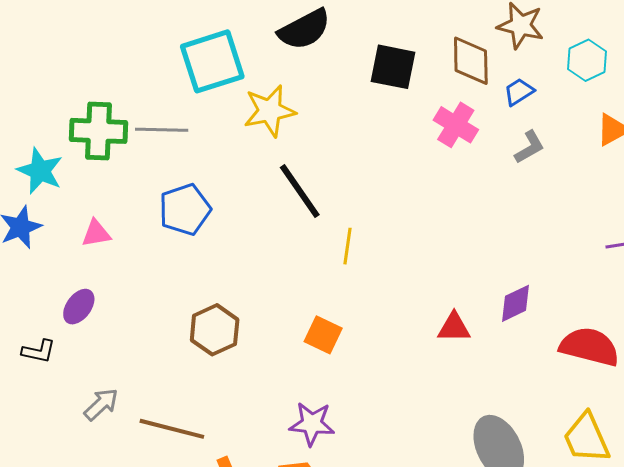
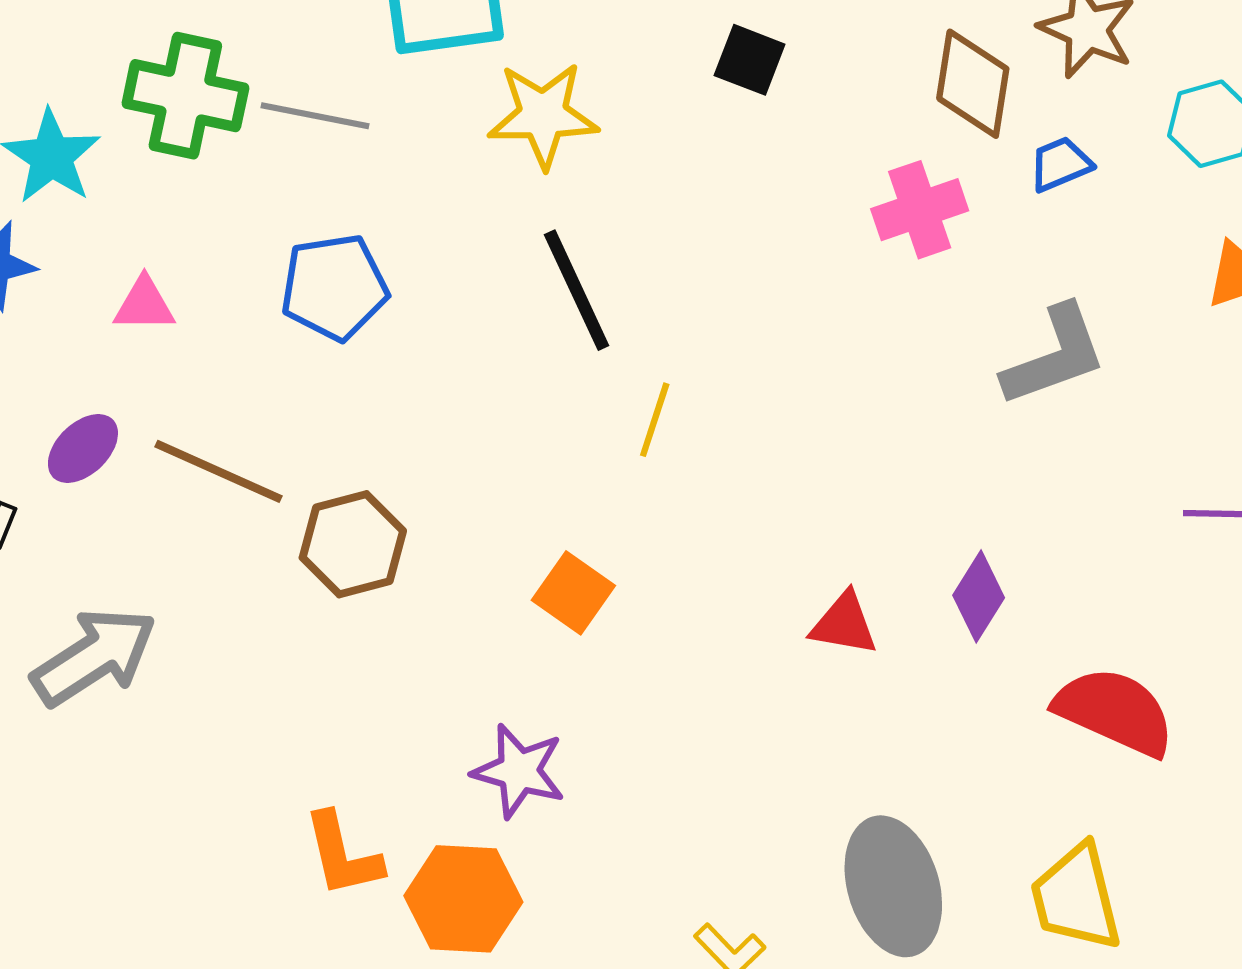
black square: (393, 67) -> (750, 60), moved, size x0.7
pink cross: (456, 125) -> (920, 210), turned 30
gray L-shape: (529, 147) -> (1055, 356), moved, size x1.6
purple diamond: (516, 303) -> (979, 596), turned -42
gray arrow: (101, 404) -> (94, 657), size x1.6
brown line: (172, 429) -> (218, 471), moved

